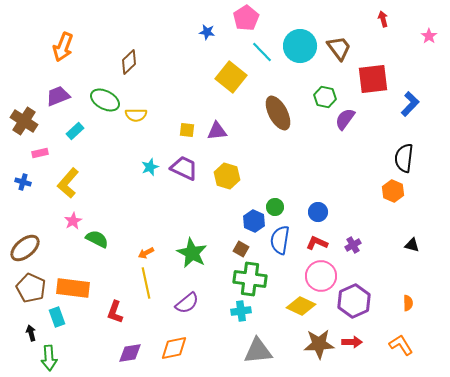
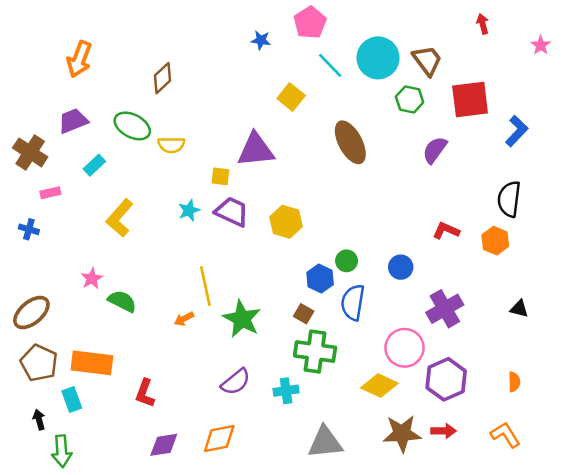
yellow square: (231, 77) -> (291, 97), size x0.7
green hexagon: (325, 97) -> (410, 99), moved
yellow square: (187, 130) -> (220, 176), moved
purple triangle: (217, 131) -> (256, 150), moved, size x1.5
yellow L-shape: (68, 183) -> (120, 218), moved
red L-shape: (317, 243) -> (446, 231), moved
purple cross: (353, 245) -> (445, 309), size x1.8
yellow line: (146, 283) -> (205, 286), moved
cyan cross: (241, 311) -> (286, 391), moved

